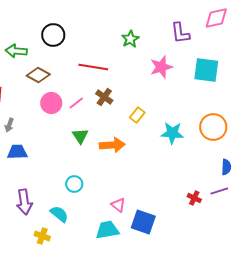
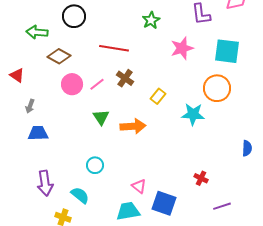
orange circle: (213, 127) -> (217, 88), moved
purple line: (219, 191) -> (222, 206), moved
red cross: (194, 198) -> (201, 178), moved

